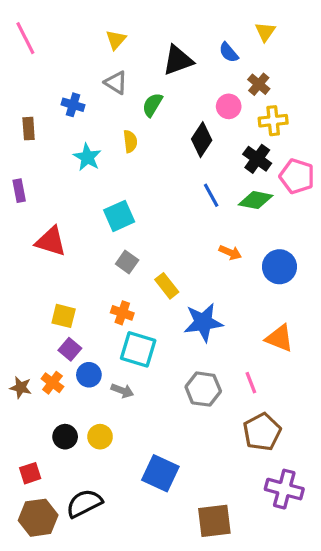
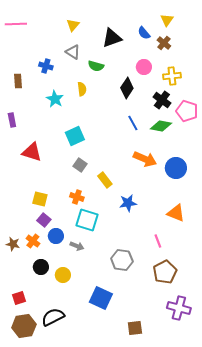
pink line: (25, 38) -> (16, 24), turned -65
brown cross: (259, 84) -> (164, 43), moved
green semicircle: (152, 105) -> (96, 66), turned -105
orange arrow: (230, 252) -> (145, 159), size x1.6
blue star: (203, 322) -> (128, 203), size x0.7
gray hexagon: (203, 389) -> (122, 260), moved
black circle: (65, 437) -> (41, 267), moved
brown square: (214, 521) -> (135, 328), size x0.7

